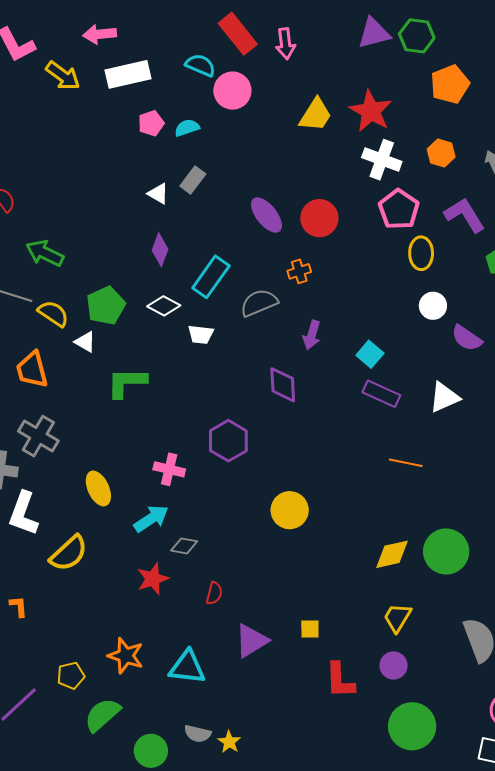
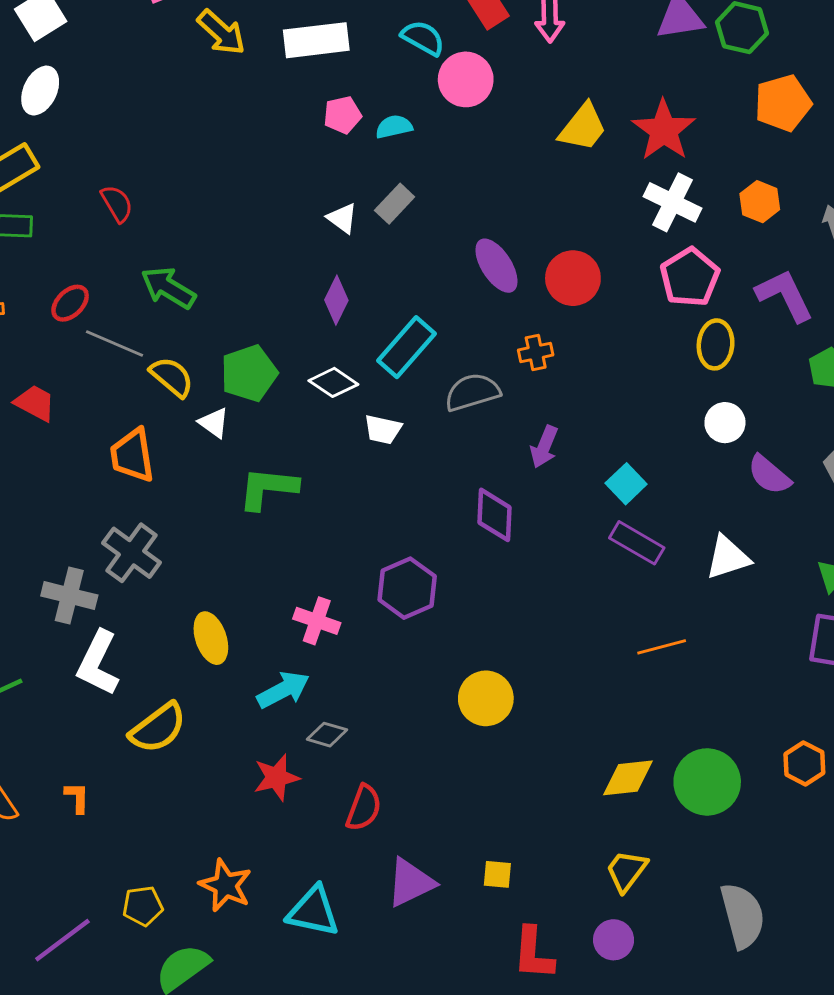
orange line: (406, 463) -> (662, 647), turned -32
red semicircle: (214, 593) -> (364, 808), size x1.4

